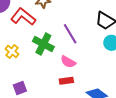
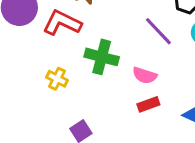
purple line: (70, 34) -> (158, 31), moved

